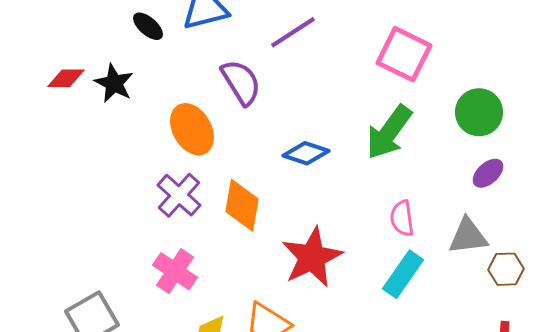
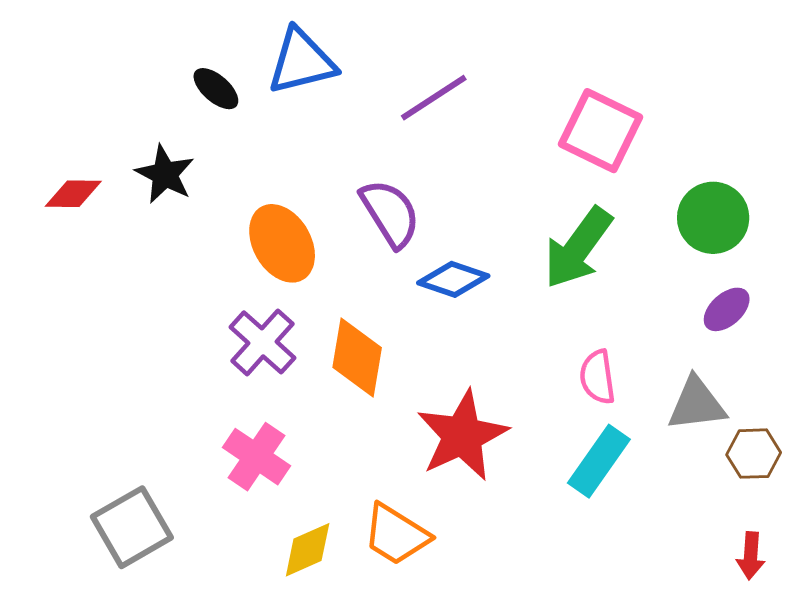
red diamond: (66, 78) -> (73, 194), moved
purple semicircle: (241, 82) -> (390, 213), moved

